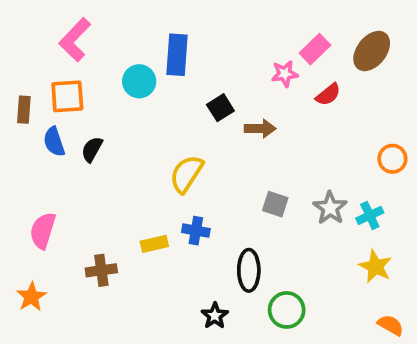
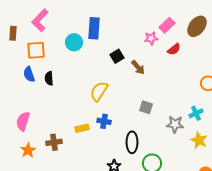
brown rectangle: (24, 110) -> (13, 33), moved
brown arrow: (260, 129) -> (138, 67), turned 49
black semicircle: (92, 149) -> (49, 78), turned -32
gray star: (330, 208) -> (175, 124), moved, turned -30
orange star: (31, 297) -> (28, 150), moved

